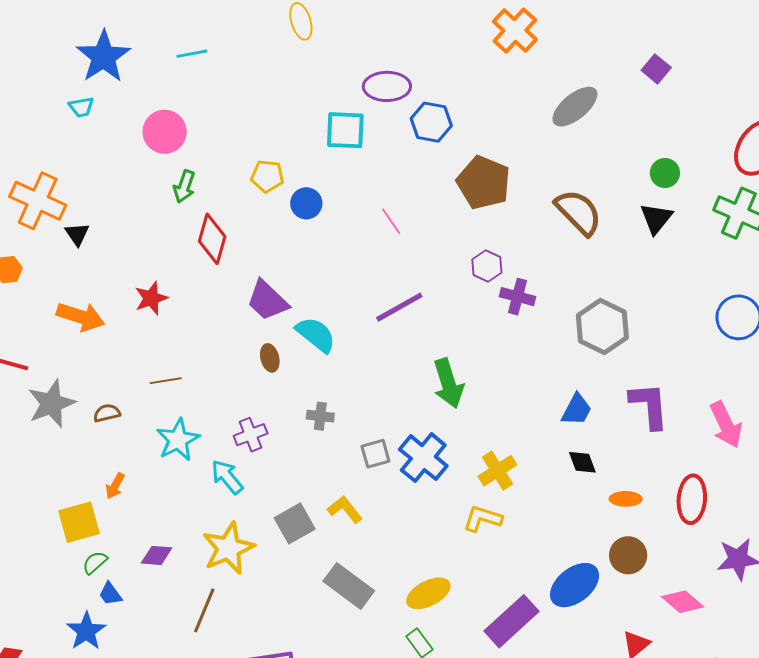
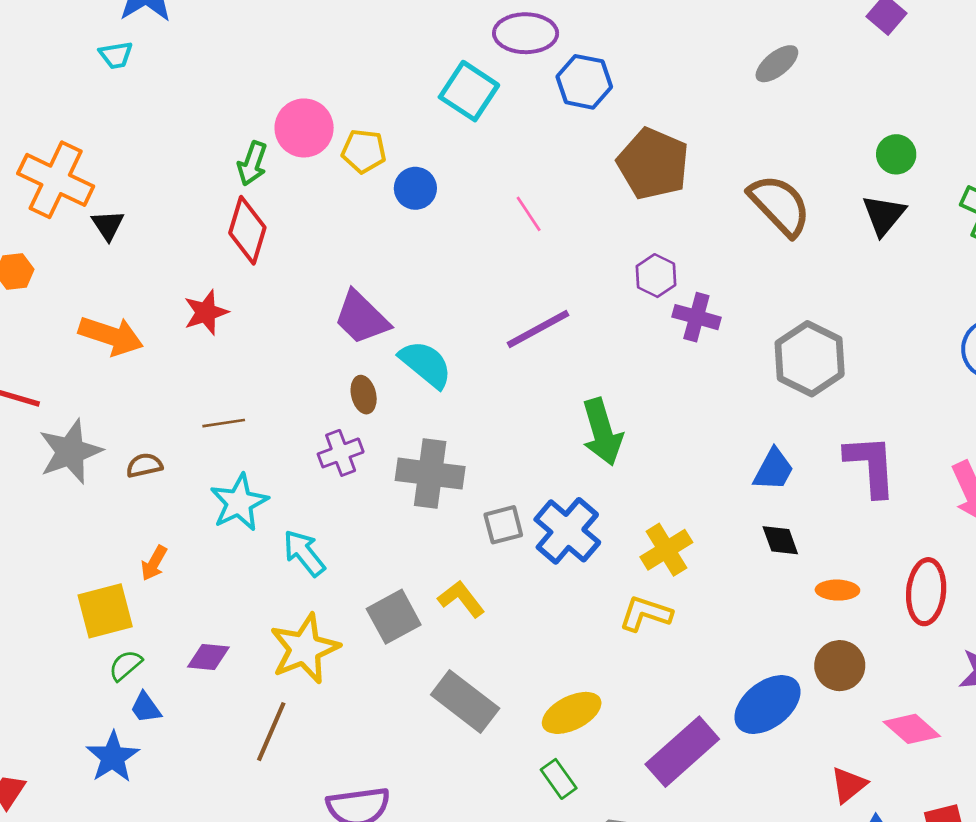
gray ellipse: (575, 107) -> (777, 64), size x0.7
cyan square: (345, 130) -> (469, 91), turned 30
pink circle: (165, 132) -> (304, 128), moved
red diamond: (212, 239) -> (247, 230), moved
gray cross: (320, 416) -> (430, 474), size x1.8
purple cross: (251, 435) -> (341, 453), moved

